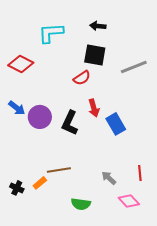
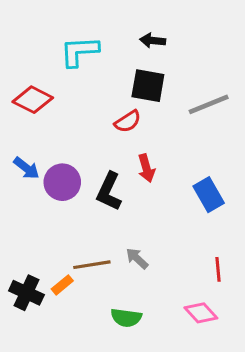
blue rectangle: (116, 124) -> (209, 195), moved
gray arrow: (109, 178) -> (137, 258), moved
black cross: (17, 188) -> (26, 293), size x1.5

